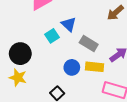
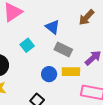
blue triangle: (69, 24) -> (53, 27), moved

